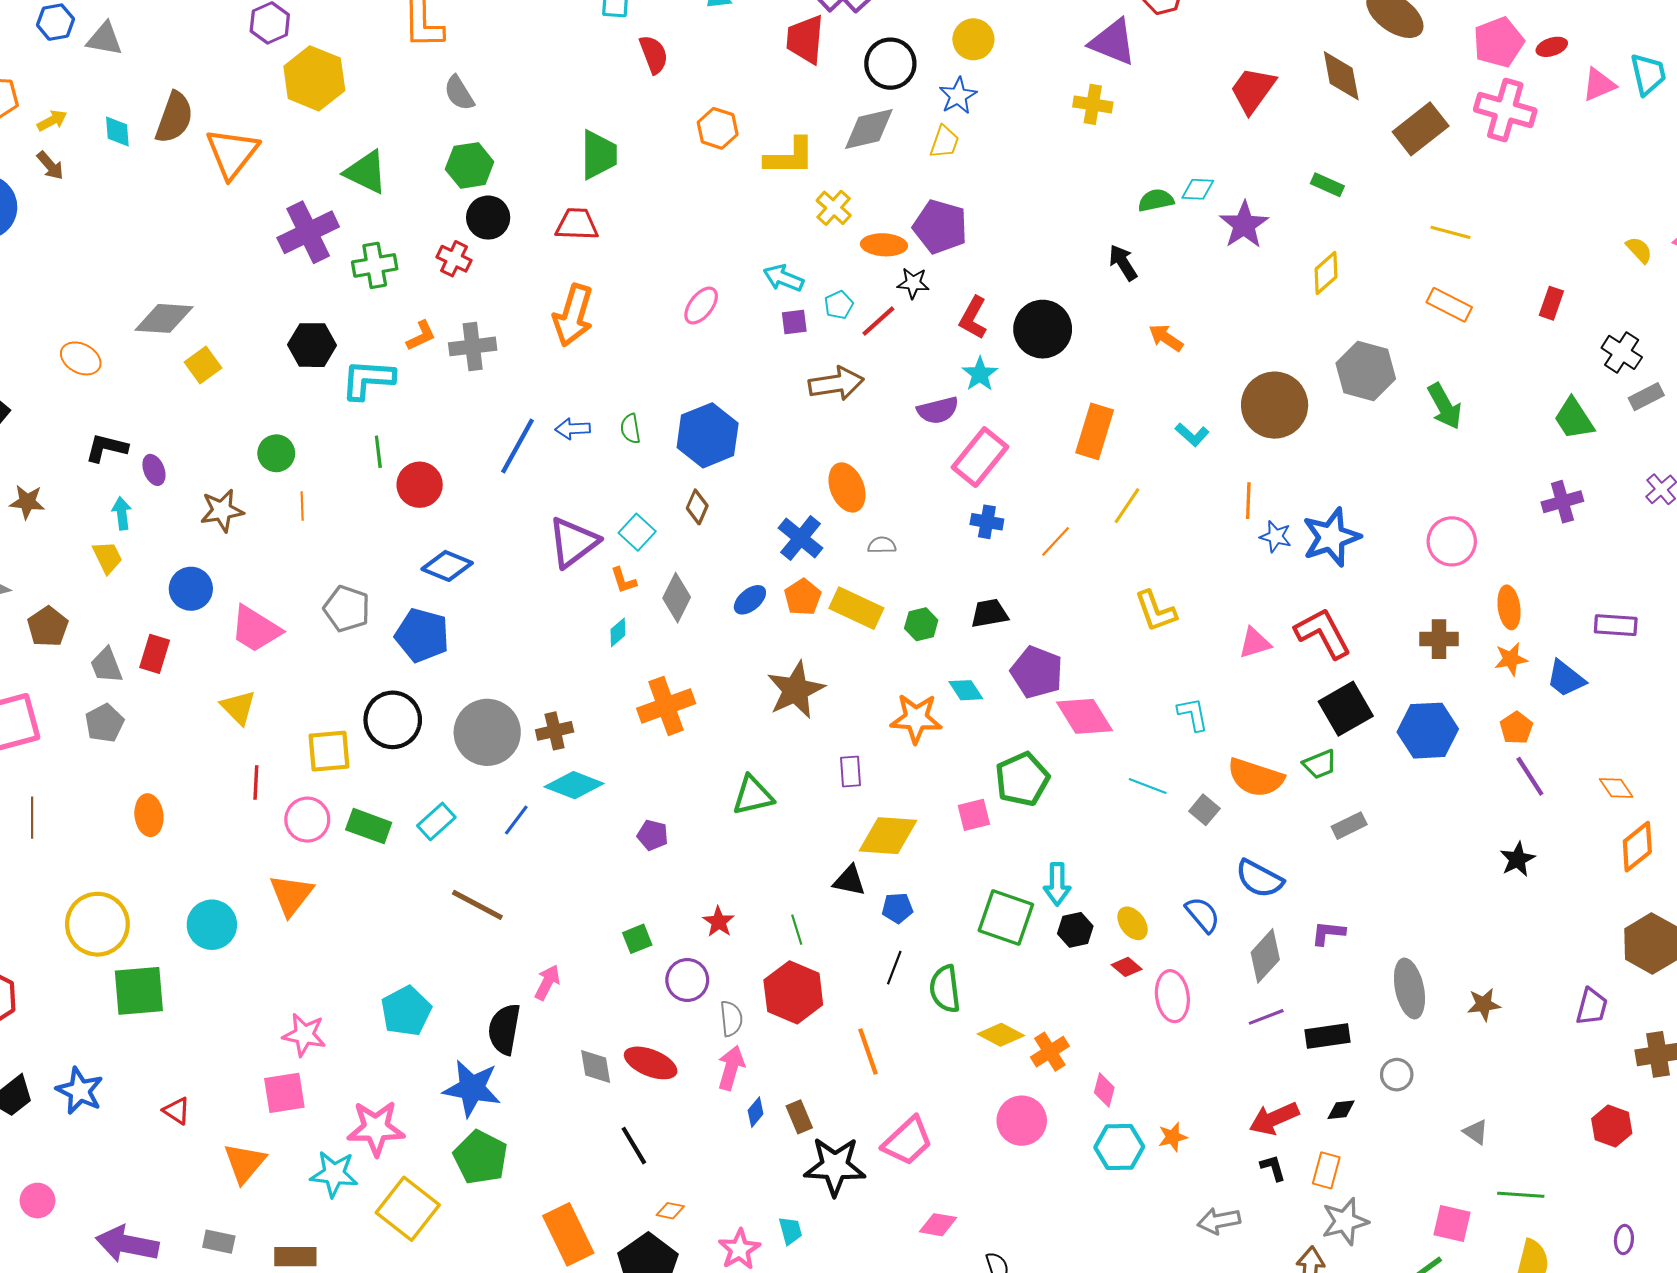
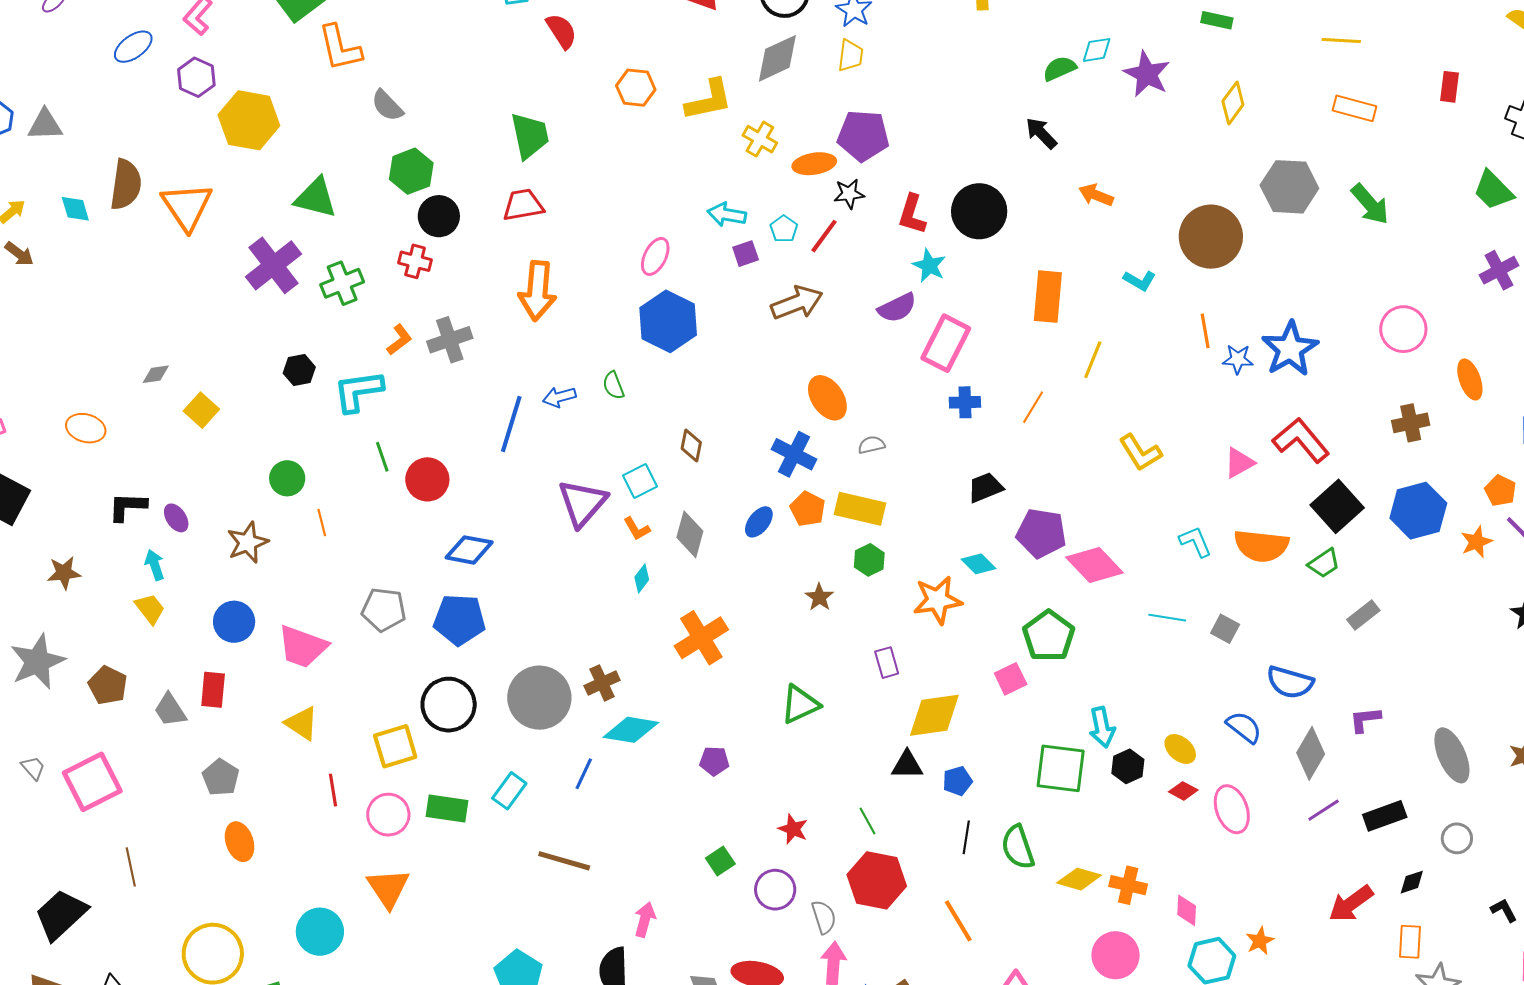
gray diamond: (164, 318) -> (156, 374), size x0.5
black hexagon: (312, 345) -> (299, 370), size x0.7
blue hexagon: (708, 435) -> (668, 321), moved
cyan square: (637, 532) -> (640, 481), turned 32
green hexagon: (921, 624) -> (869, 560), moved
orange star: (1511, 659) -> (1476, 542), moved
brown star: (796, 690) -> (819, 597), size x0.5
gray pentagon: (104, 723) -> (221, 777), moved
orange semicircle: (1256, 778) -> (1261, 546), moved
orange cross: (1050, 1052) -> (1128, 885), turned -33
black L-shape: (1273, 1168) -> (1504, 910), moved

